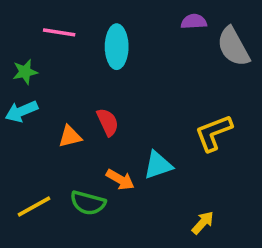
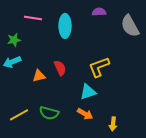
purple semicircle: (194, 22) -> (99, 12), moved
yellow L-shape: (214, 133) -> (99, 67), moved
orange arrow: (120, 180) -> (85, 114), moved
yellow arrow: (203, 223) -> (113, 124), turned 144

